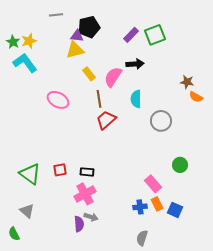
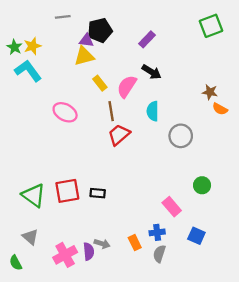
green square: (155, 35) -> (211, 26), moved
black arrow: (135, 64) -> (151, 72), turned 36
red square: (60, 170) -> (67, 191), size x1.6
pink cross: (85, 194) -> (65, 255), moved
orange rectangle: (157, 204) -> (135, 243), moved
gray semicircle: (142, 238) -> (159, 254), moved

